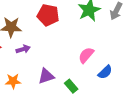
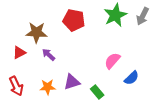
purple arrow: (23, 49) -> (49, 55), turned -120
orange star: (13, 81) -> (48, 87), moved

